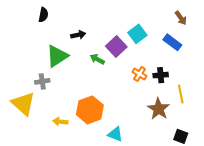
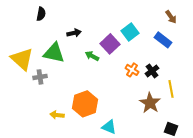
green triangle: (57, 56) -> (54, 53), turned 45
black cross: (161, 75) -> (152, 71), turned -32
yellow triangle: (23, 104) -> (22, 59), moved

